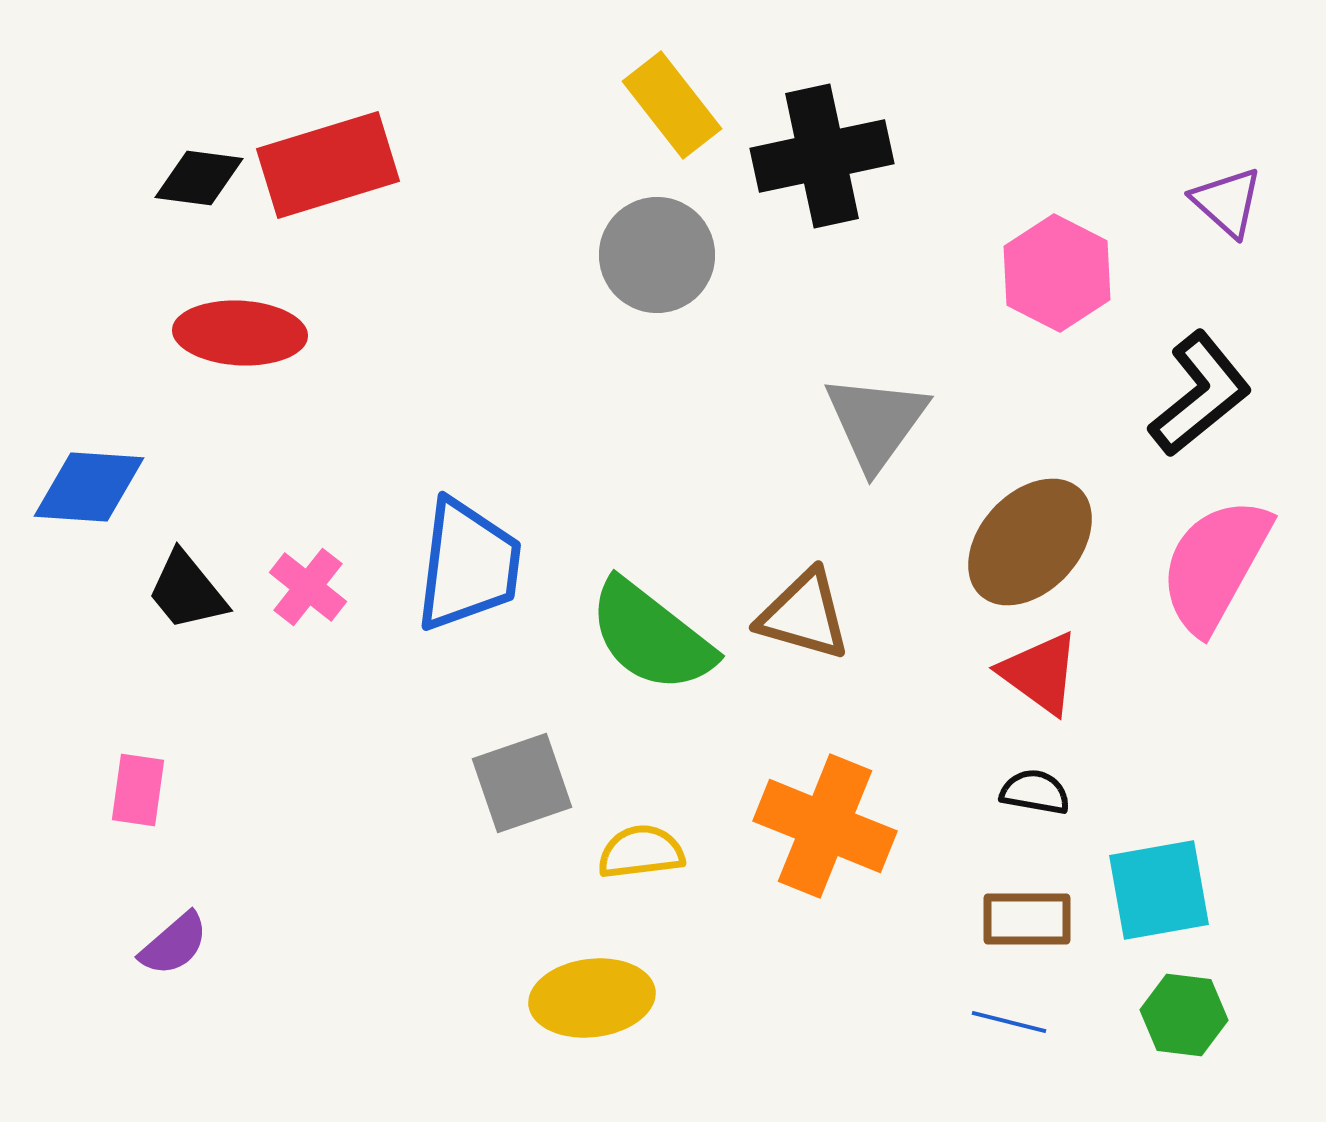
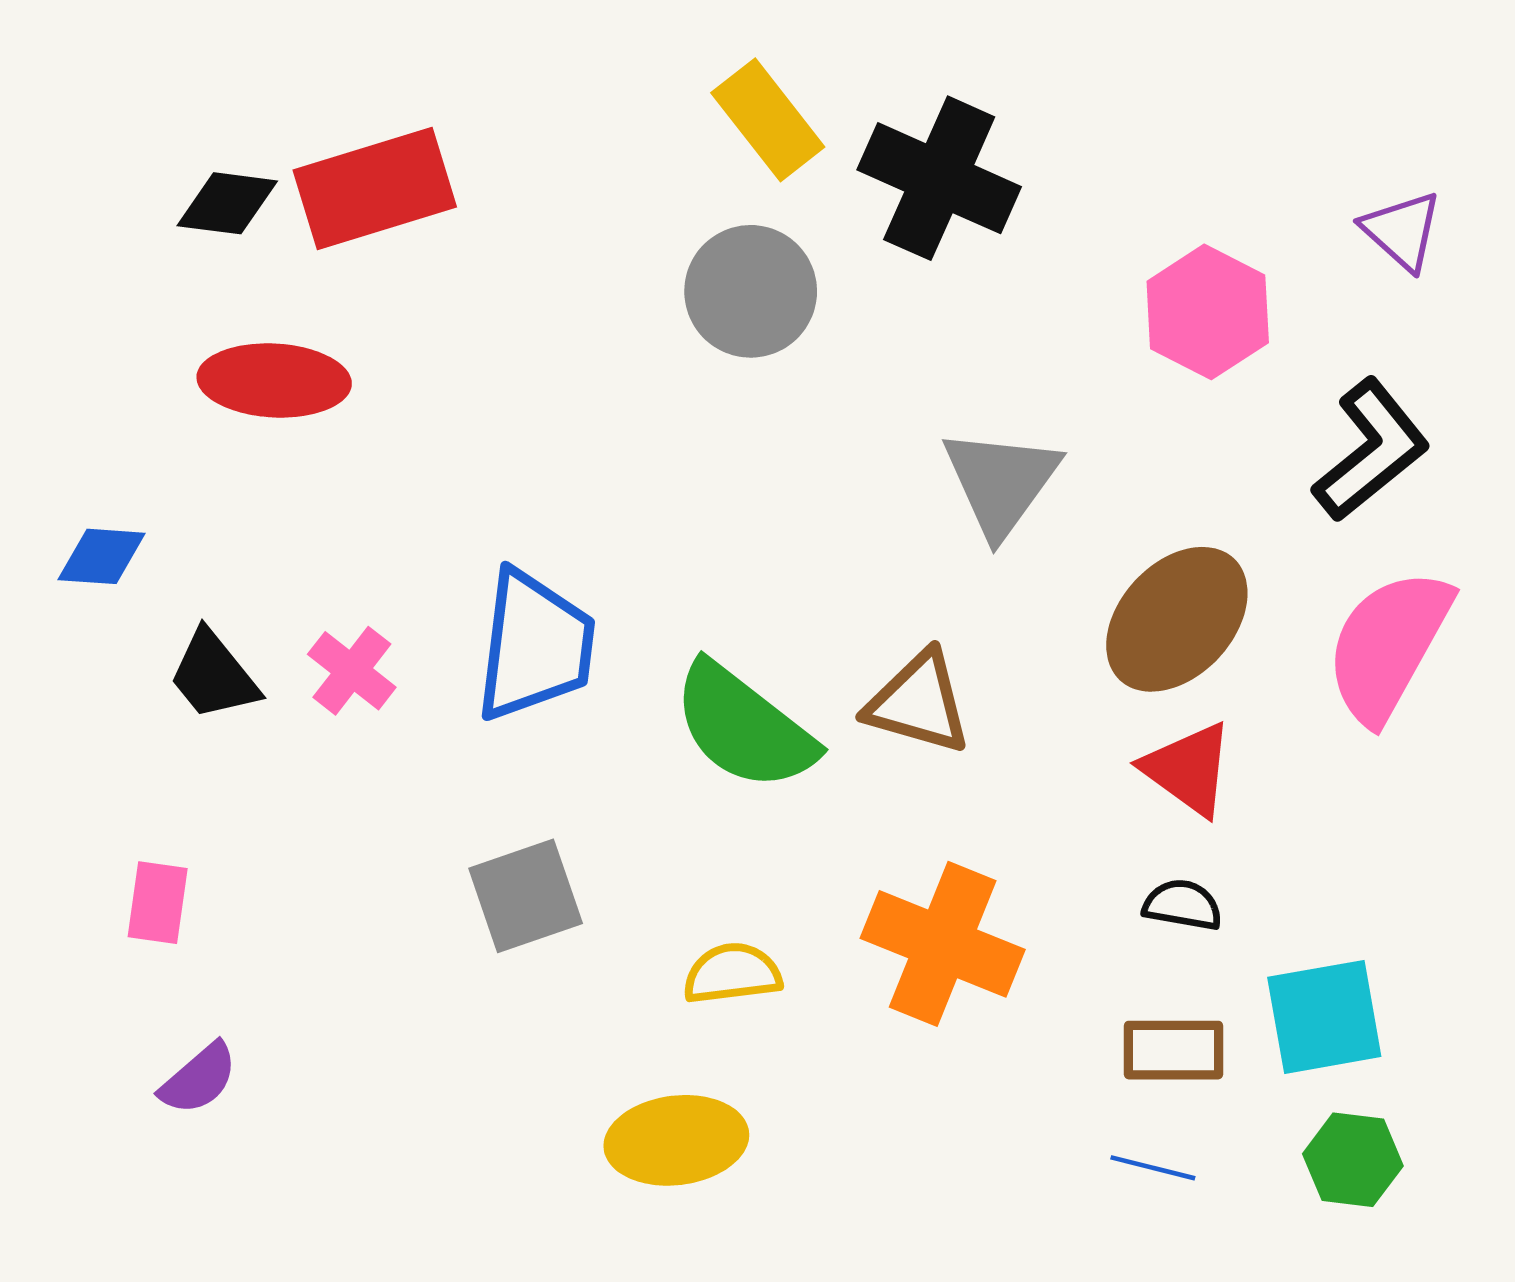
black cross: (822, 156) -> (939, 178), turned 36
blue diamond: (89, 487) -> (102, 556), size x0.7
gray square: (522, 783) -> (526, 896), moved

